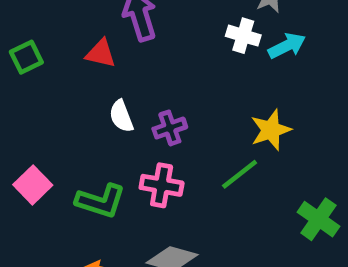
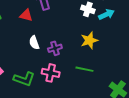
yellow star: (271, 130) -> (89, 40), moved
green line: (240, 174) -> (84, 69), turned 48

